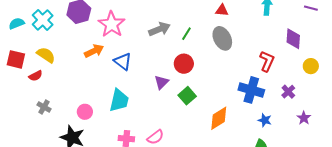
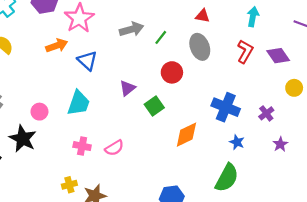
purple diamond: (293, 39) -> (278, 56), turned -45
red L-shape: (267, 61) -> (245, 51), moved
red circle: (184, 64) -> (172, 72), moved

